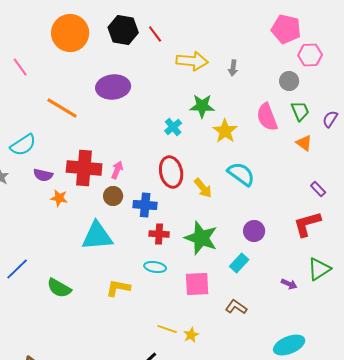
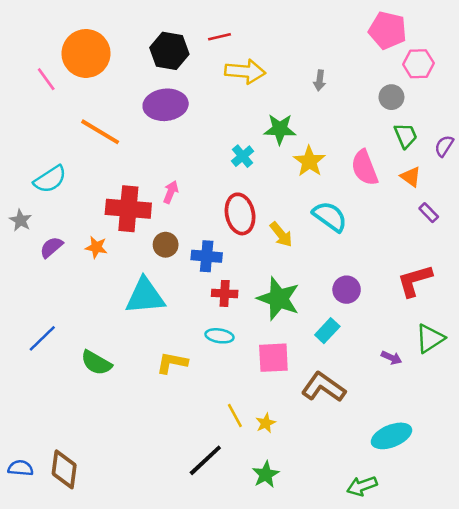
black hexagon: (123, 30) -> (169, 51), moved
orange circle: (70, 33) -> (86, 53), moved
red line: (155, 34) -> (219, 37), turned -66
yellow arrow: (192, 61) -> (245, 71), moved
pink semicircle: (267, 117) -> (365, 168), moved
pink arrow: (117, 170) -> (171, 192), moved
purple semicircle: (43, 175) -> (51, 247), moved, turned 126
purple rectangle: (318, 189) -> (429, 213), moved
brown L-shape: (236, 307) -> (323, 387), size x1.6
yellow line: (167, 329) -> (235, 415), turned 42

